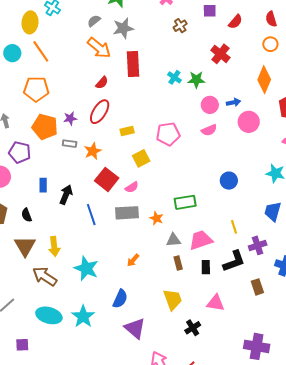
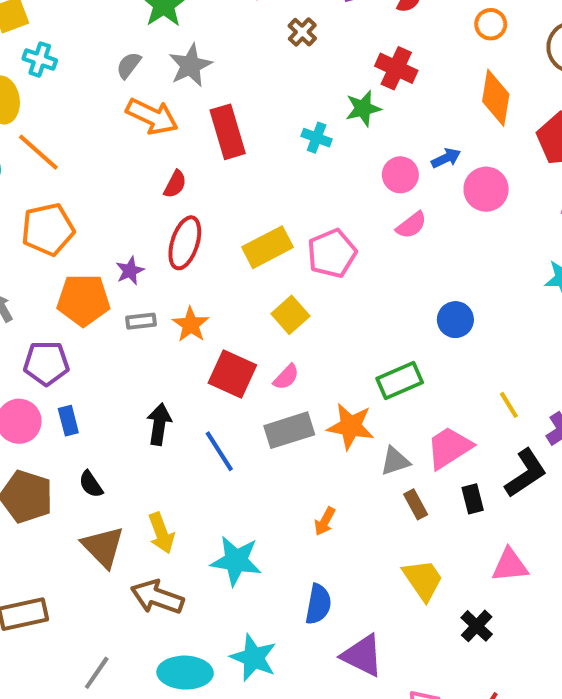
green star: (196, 80) -> (363, 108), moved
yellow rectangle: (127, 131) -> (267, 247), moved, size x1.6
blue circle: (229, 181) -> (455, 320), moved
blue rectangle: (43, 185) -> (68, 421), moved
orange star: (156, 218) -> (351, 426), size x1.6

